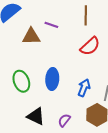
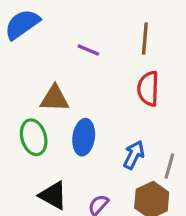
brown triangle: (31, 36) -> (55, 98), moved
red semicircle: (90, 46) -> (148, 89), turned 130

